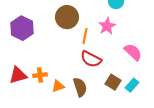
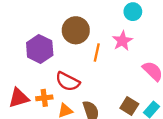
purple hexagon: (22, 28) -> (40, 49), moved
red semicircle: (91, 59) -> (68, 82), moved

